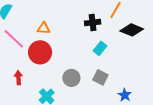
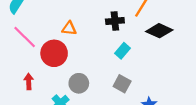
orange triangle: (44, 28) -> (69, 28), moved
gray circle: (71, 78) -> (79, 83), moved

